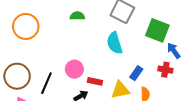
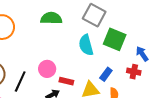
green semicircle: (77, 16) -> (51, 18), size x1.5
green square: (157, 30) -> (115, 39), moved

